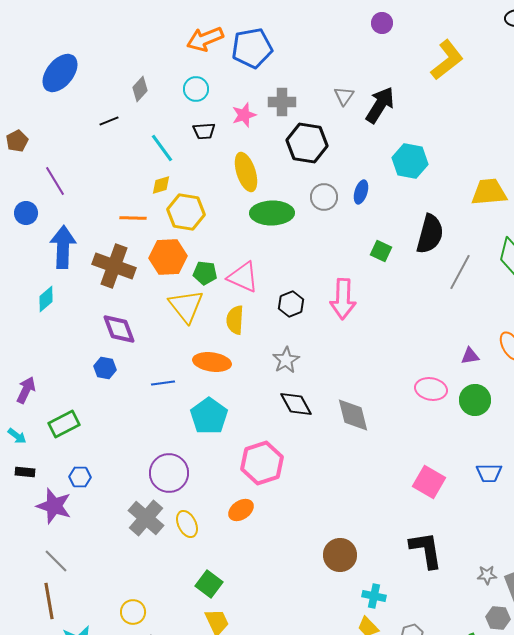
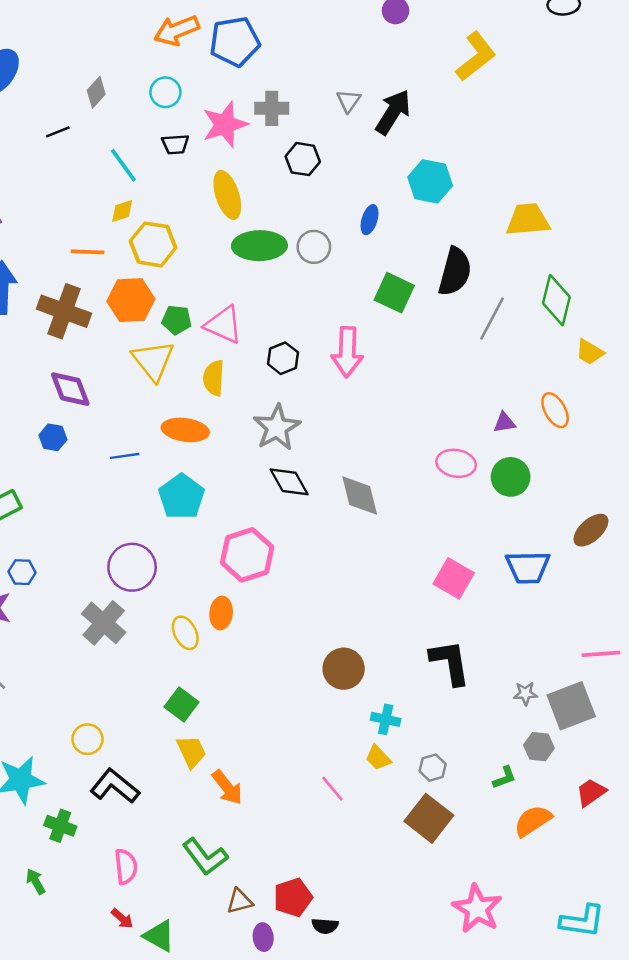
pink star: (244, 115) -> (225, 124), size x1.5
black hexagon: (307, 143) -> (303, 159), size x0.7
gray circle: (324, 197) -> (314, 247), moved
green square: (381, 251) -> (394, 293), size x1.5
gray star: (286, 360) -> (277, 427), size x1.4
blue trapezoid: (489, 473) -> (528, 567), size x1.4
orange ellipse: (241, 510) -> (221, 613), turned -50
yellow ellipse: (187, 524) -> (185, 633), moved

